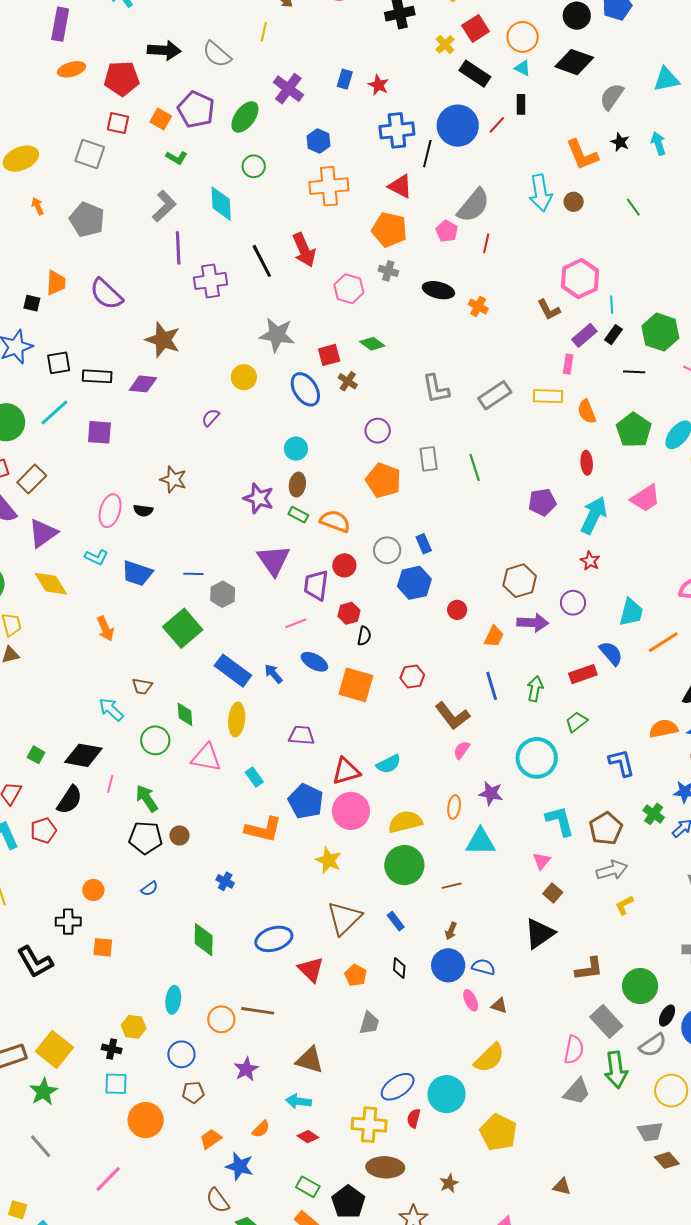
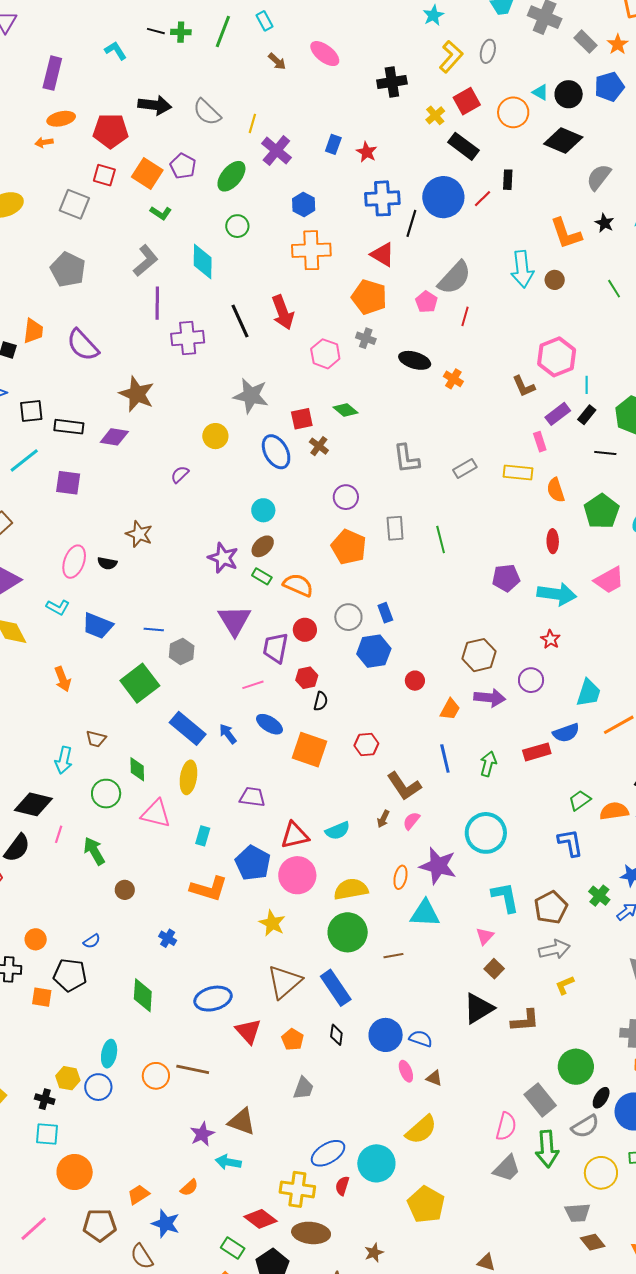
yellow line: (264, 32) -> (252, 123), moved
cyan triangle: (523, 68) -> (540, 92), moved
purple pentagon: (196, 110) -> (183, 166), size x0.7
orange square: (161, 119) -> (147, 173), size x1.4
orange arrow: (38, 206) -> (44, 142), moved, turned -78
pink rectangle: (568, 364) -> (540, 442), turned -30
gray rectangle: (495, 395) -> (465, 468), size x0.7
brown ellipse: (297, 485) -> (263, 546), turned 35
cyan arrow: (594, 515) -> (557, 594), turned 69
blue semicircle: (611, 653) -> (566, 733), turned 108
cyan arrow: (111, 709) -> (64, 760), turned -124
green trapezoid: (576, 722) -> (580, 800), moved
cyan rectangle: (254, 777) -> (203, 836), turned 48
purple star: (491, 793) -> (438, 866), size x1.5
black pentagon: (146, 838) -> (70, 975), moved
blue rectangle: (396, 921) -> (336, 988), size x1.8
brown arrow: (451, 931) -> (383, 819), moved
brown L-shape: (589, 969) -> (525, 1021), moved
blue circle: (181, 1054) -> (98, 1087), moved
purple star: (246, 1069) -> (202, 1134), moved
brown pentagon: (193, 1092) -> (100, 1225), moved, size x1.5
red diamond: (308, 1137) -> (260, 1219), moved, size x1.5

